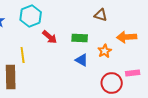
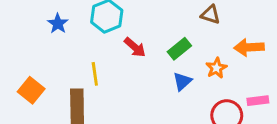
green rectangle: (80, 38) -> (179, 49), turned -42
blue triangle: (82, 60) -> (182, 81), turned 48

